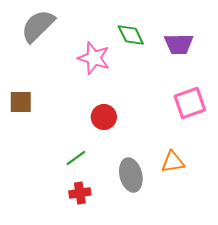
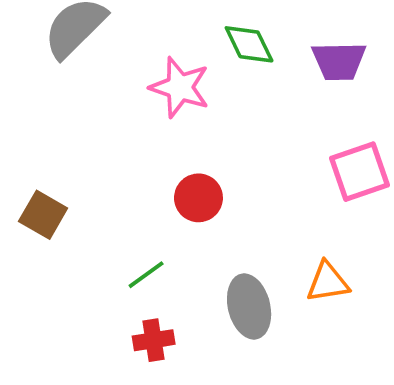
brown square: (21, 102) -> (43, 215), moved, turned 30

